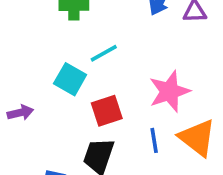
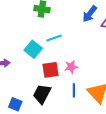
pink star: (169, 91) -> (71, 67), moved, size x0.6

